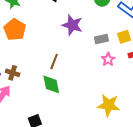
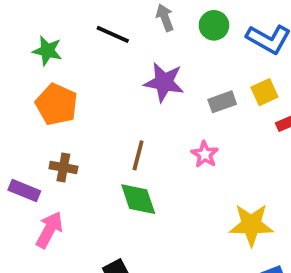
pink star: (108, 59) -> (205, 154), moved
brown cross: (13, 73) -> (63, 167), moved

